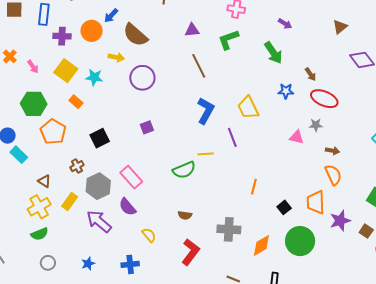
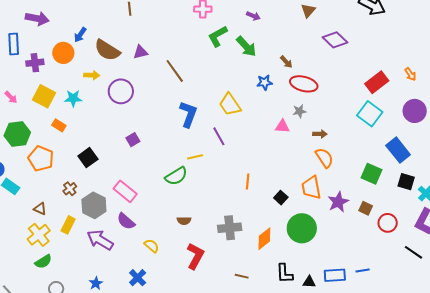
purple triangle: (192, 30) -> (140, 52), moved
green L-shape: (228, 40) -> (218, 36), moved
blue cross: (130, 264) -> (138, 278), turned -30

